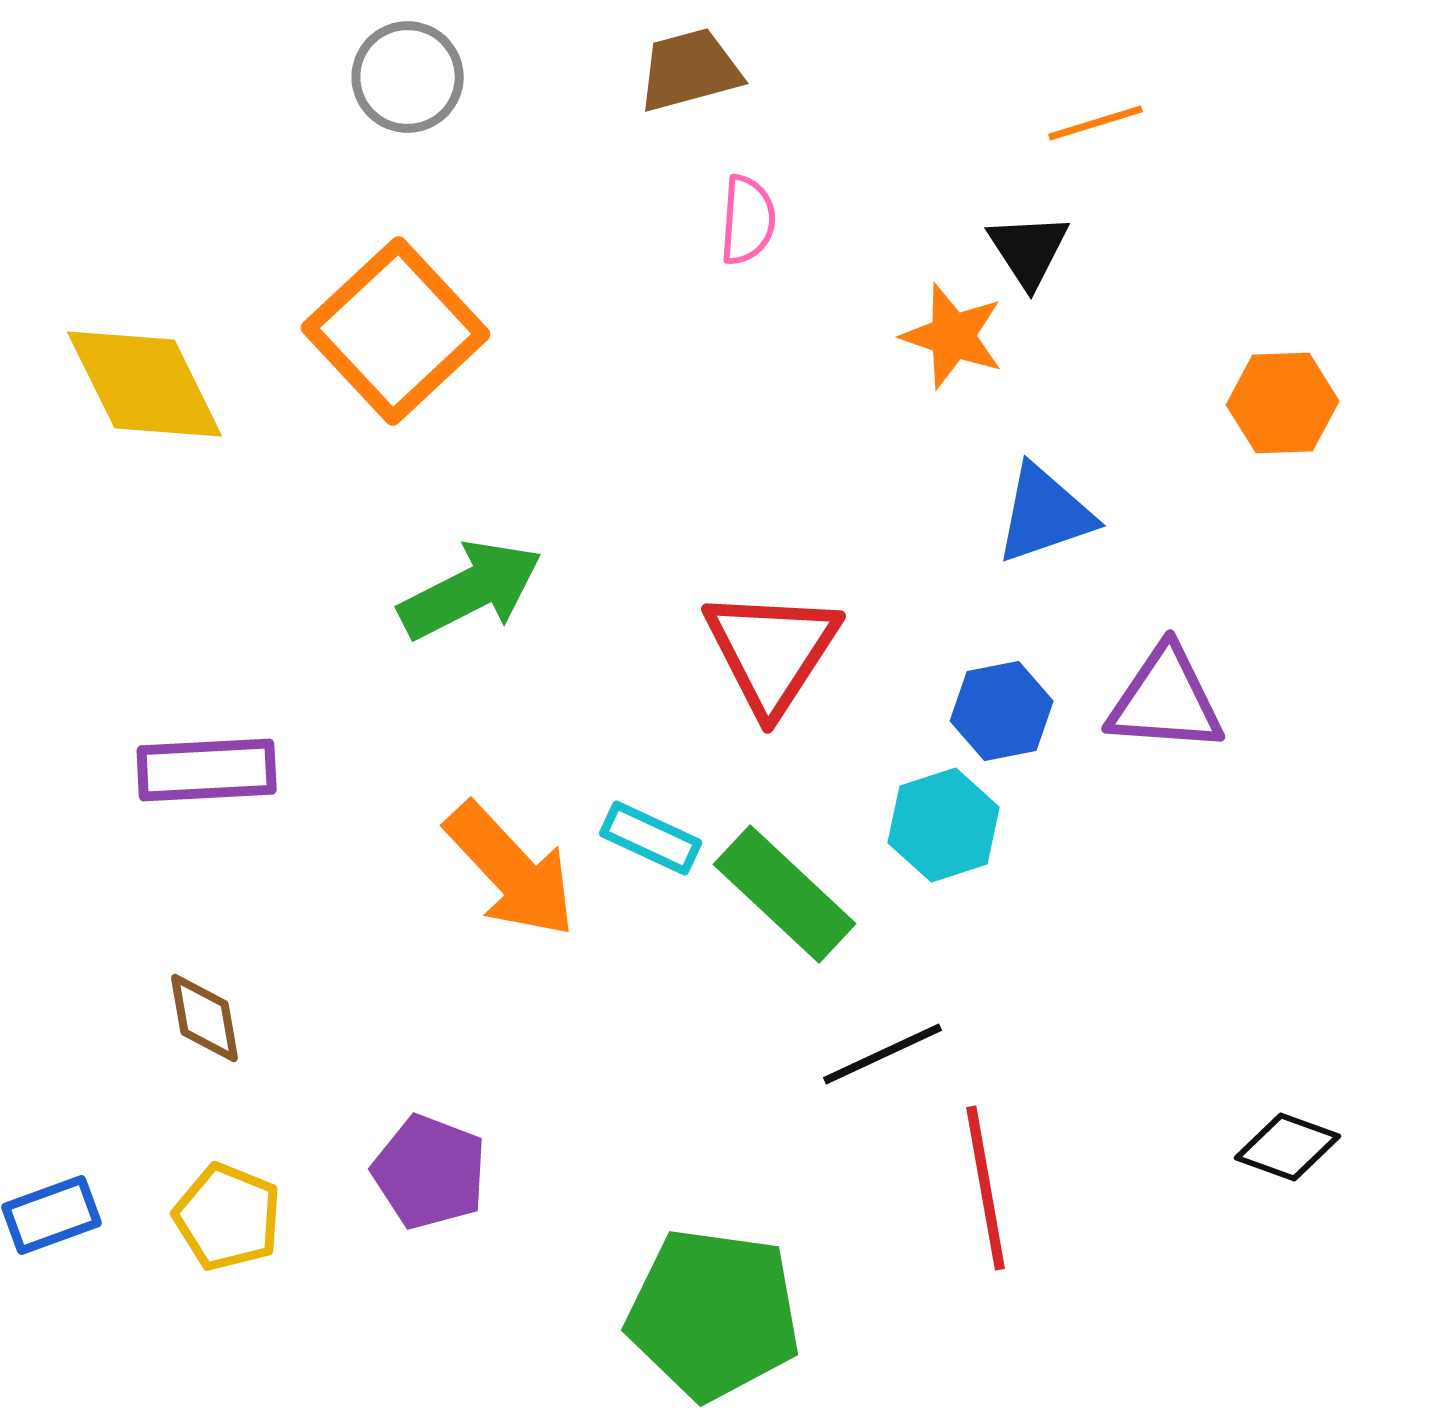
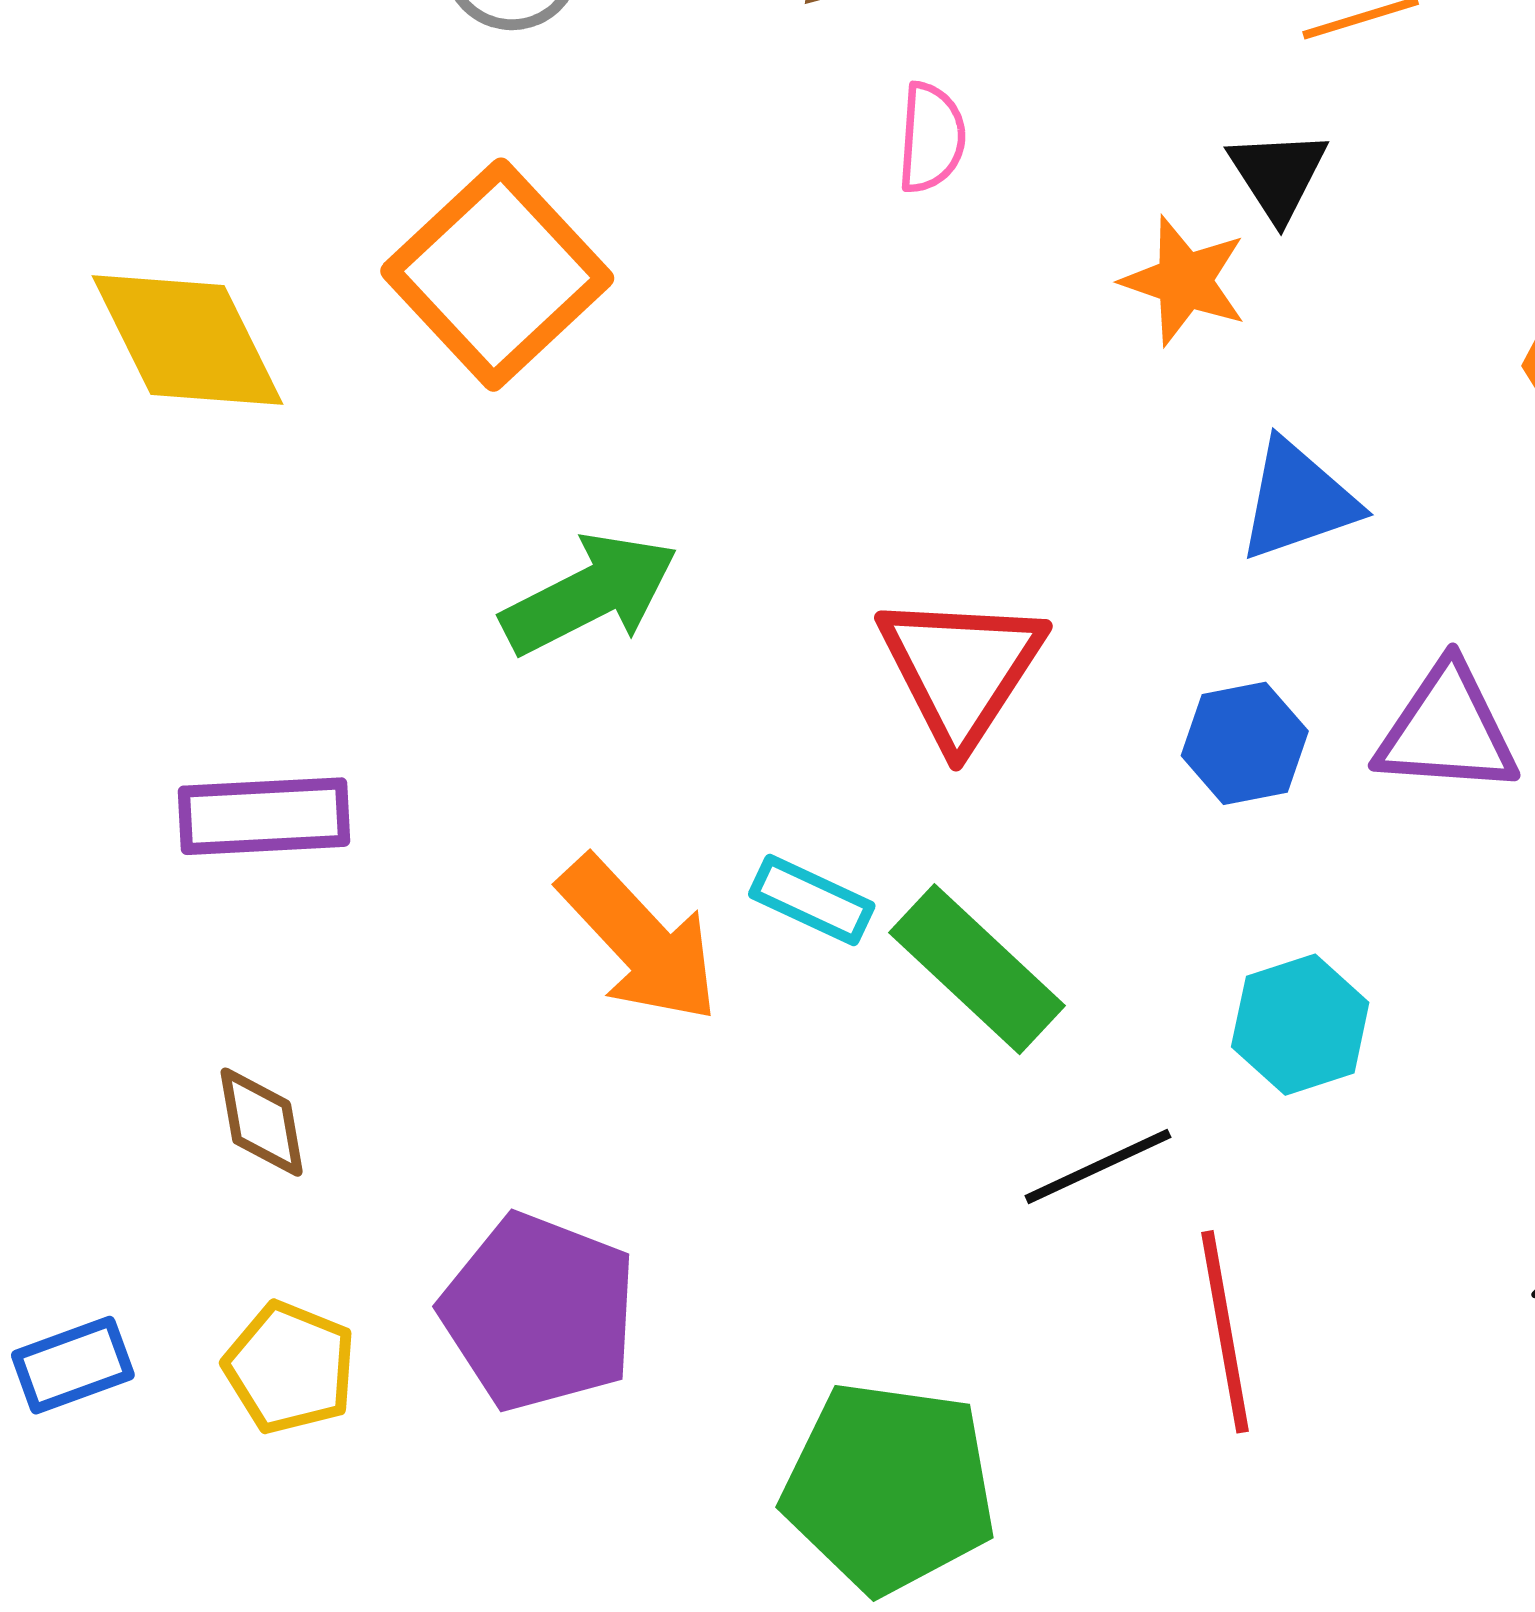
cyan hexagon: (944, 825) -> (1300, 1025), moved
purple pentagon: (430, 1172) -> (539, 1312), size x1.4

